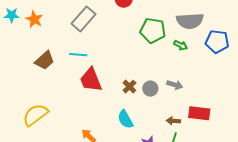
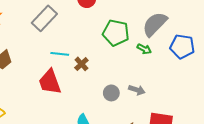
gray semicircle: (190, 21) -> (155, 24), turned 136
cyan line: (78, 55) -> (60, 54), moved
brown cross: (129, 87) -> (81, 64), moved

